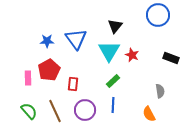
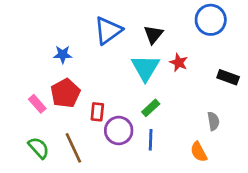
blue triangle: (76, 39) -> (108, 30), moved, turned 30
red star: (132, 55) -> (179, 62), moved
pink rectangle: (28, 78) -> (37, 104), turned -40
purple circle: (85, 110) -> (119, 131), moved

